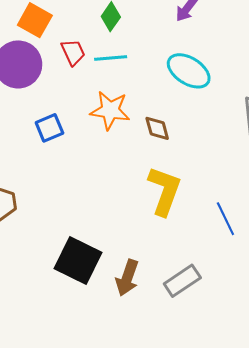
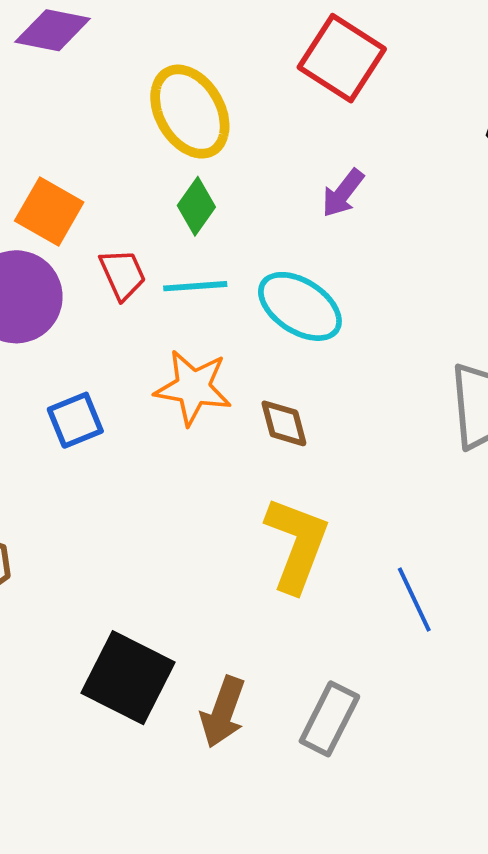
cyan ellipse: (189, 71) -> (300, 306), moved
gray rectangle: (182, 281) -> (329, 719), turned -30

